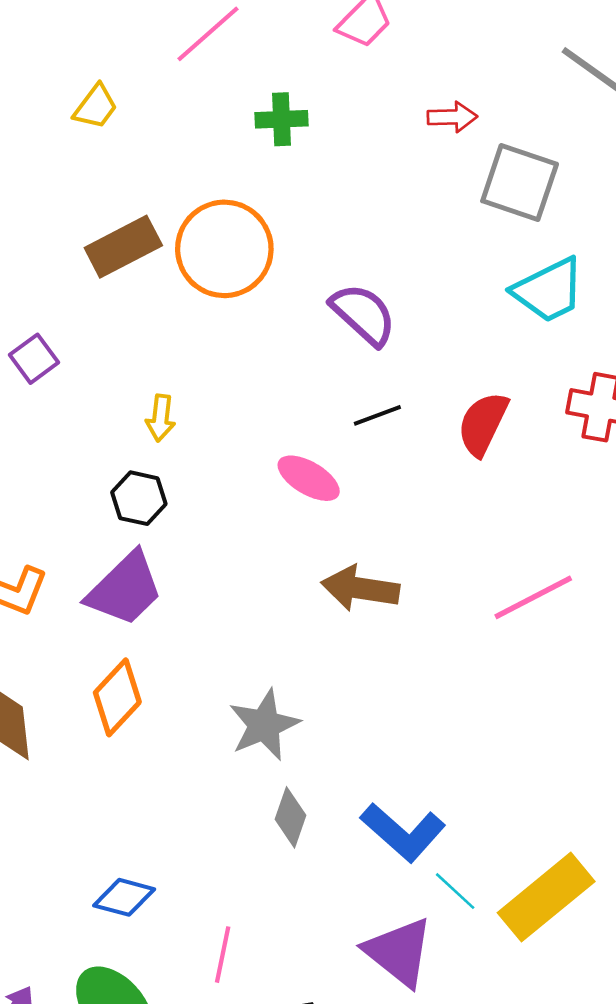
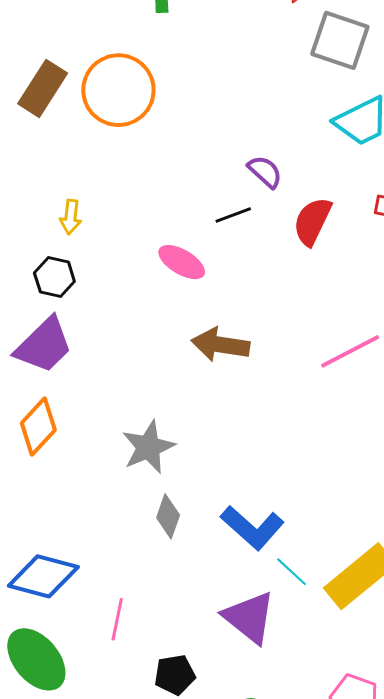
brown rectangle: (123, 247) -> (43, 88), turned -30
purple semicircle: (363, 314) -> (265, 172), moved, size x0.7
blue diamond: (124, 897) -> (43, 576), size x1.5

